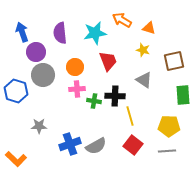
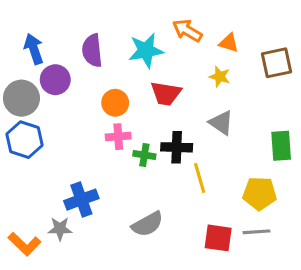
red trapezoid: (108, 61) -> (166, 94), turned 120
brown square: (174, 61) -> (276, 63), moved
gray circle: (43, 75) -> (21, 98), moved
gray star: (39, 126) -> (60, 229), moved
blue cross: (70, 144) -> (81, 200), moved
red square: (133, 145) -> (218, 238), moved, turned -30

